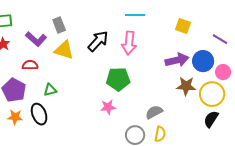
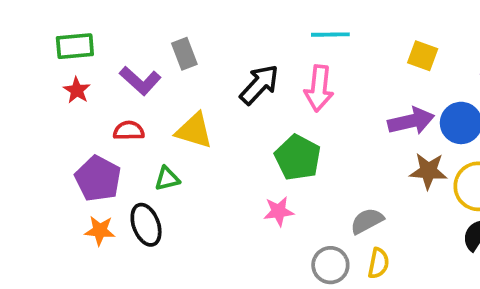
yellow triangle: (64, 50) -> (194, 131), moved
green pentagon: (118, 79) -> (298, 158), turned 30

